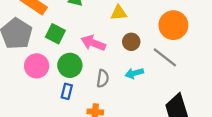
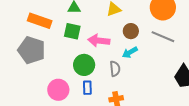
green square: (55, 34) -> (72, 31), moved
pink circle: (37, 66) -> (58, 90), moved
cyan arrow: (134, 73) -> (130, 52), moved

